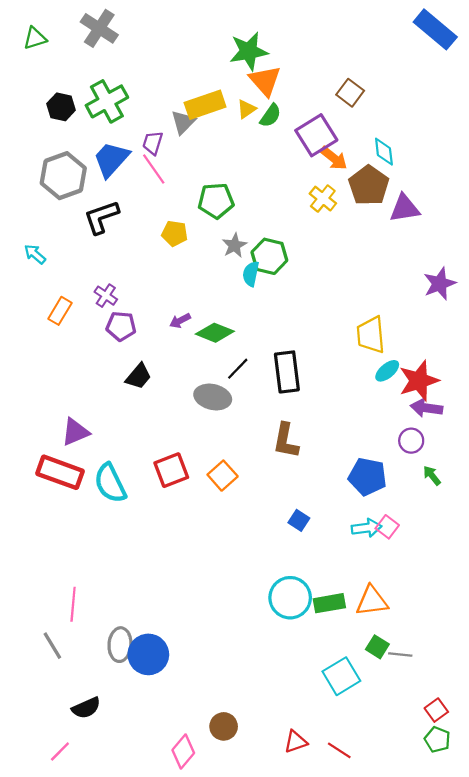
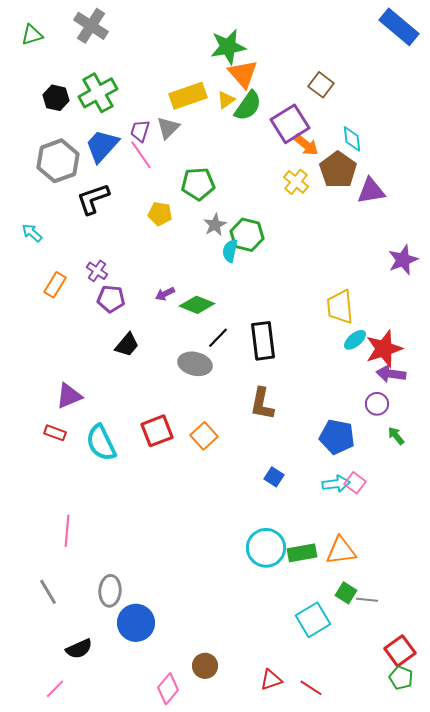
green semicircle: (270, 116) -> (248, 106), size x1.4
gray triangle: (183, 122) -> (168, 128), moved
red rectangle: (60, 472) -> (55, 433), size x0.5
pink line: (73, 604) -> (67, 531), moved
blue circle: (148, 654) -> (136, 623), moved
red square: (436, 710) -> (400, 651), size x1.4

